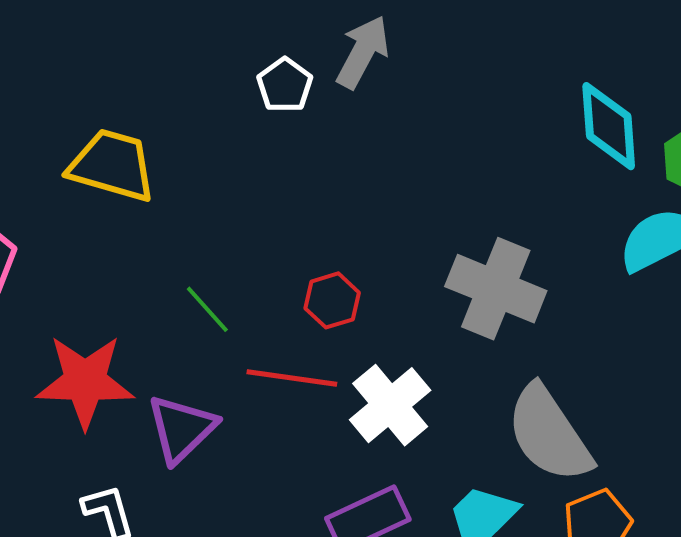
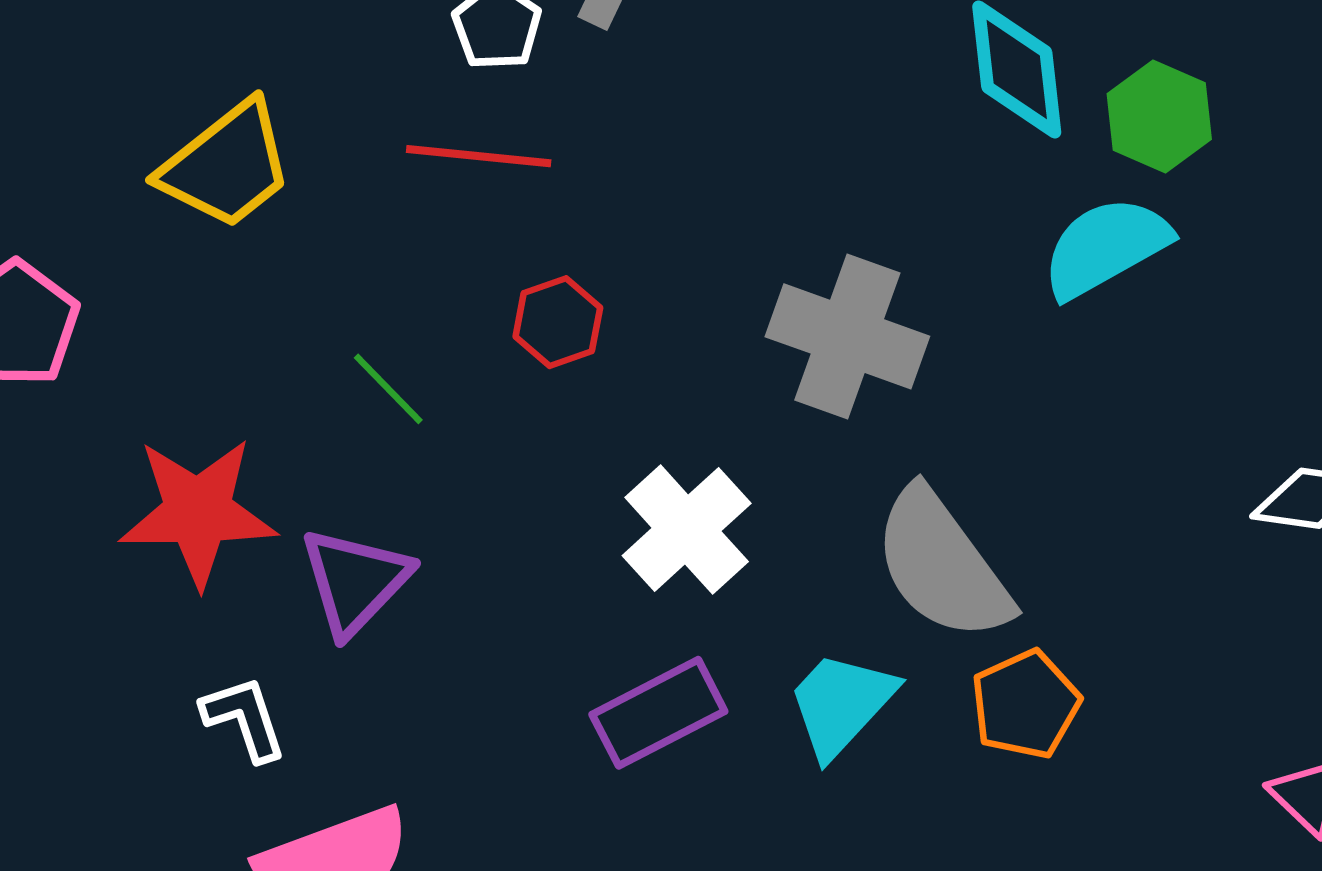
yellow trapezoid: (112, 165) -> (227, 165), turned 128
red hexagon: (332, 300) -> (558, 322), moved
red line: (292, 378) -> (479, 156), moved

